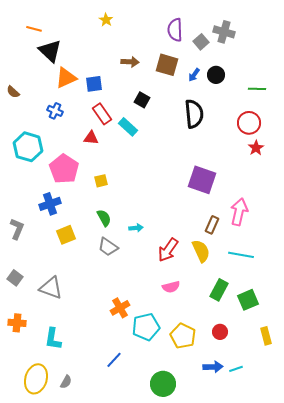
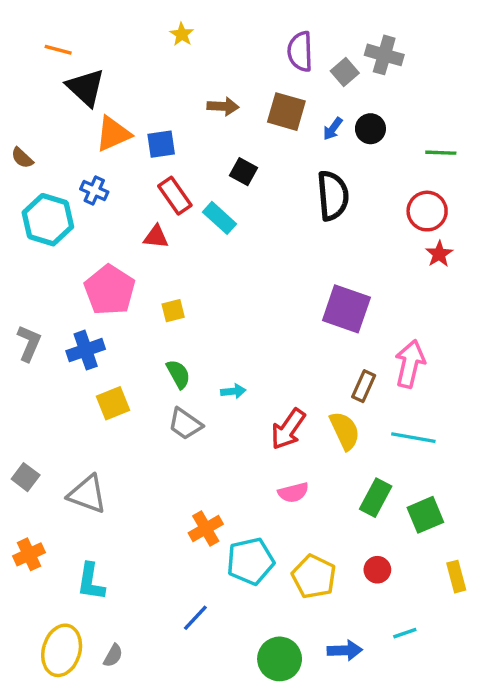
cyan hexagon: (28, 147) -> (48, 220), moved
gray L-shape: (17, 229) -> (29, 343), moved
orange cross: (17, 323) -> (29, 554), turned -30
blue arrow: (213, 367) -> (345, 650), moved

